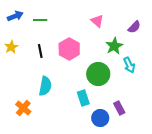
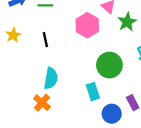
green star: (114, 46) -> (127, 22), moved
pink hexagon: (69, 49) -> (87, 25), moved
orange cross: (23, 108) -> (42, 103), moved

